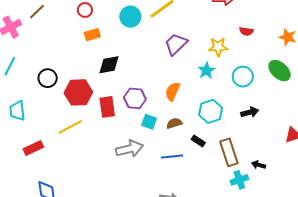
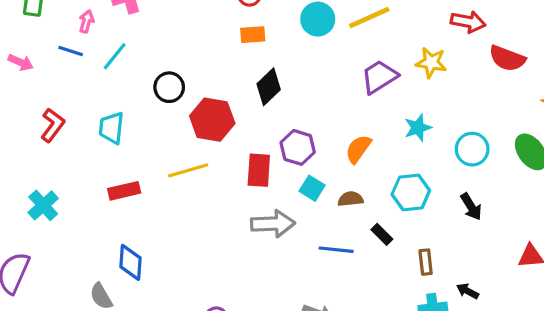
red semicircle: (246, 31) -> (507, 58), moved, size x1.6
yellow star: (218, 47) -> (431, 63), moved
black diamond: (109, 65) -> (269, 87), turned -45
red rectangle: (107, 107) -> (259, 170), moved
black arrow: (250, 112) -> (471, 207), turned 60
brown rectangle: (229, 152) -> (426, 262), size x0.6

